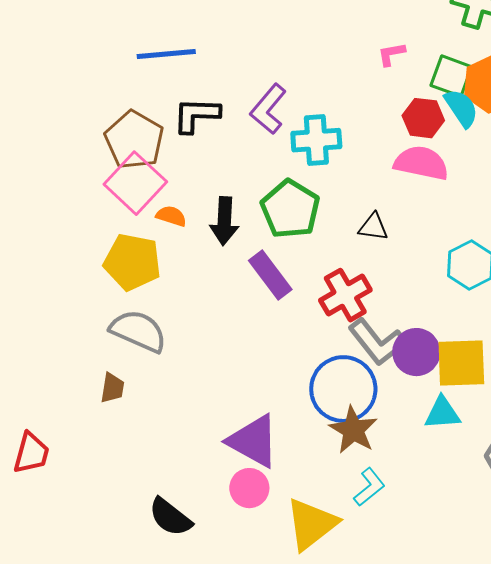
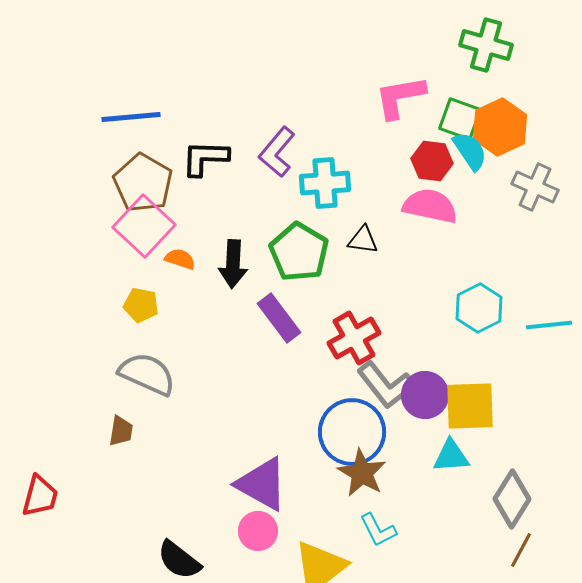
blue line: (166, 54) -> (131, 117), moved
pink L-shape: (391, 54) -> (400, 97), size x1.8
black triangle: (373, 227) -> (363, 240), moved
yellow pentagon: (132, 262) -> (141, 305), size x0.6
cyan L-shape: (369, 487) -> (378, 530), turned 102

